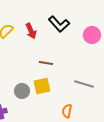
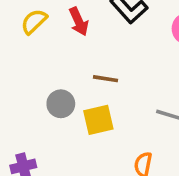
gray circle: (22, 91) -> (61, 104), moved

